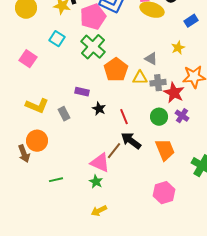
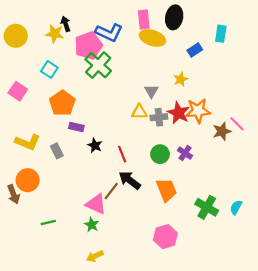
green cross: (93, 47) -> (98, 65), moved
gray triangle: (151, 59) -> (151, 91), turned 32
orange pentagon: (116, 70) -> (62, 103), moved
red star: (174, 93) -> (178, 113), moved

